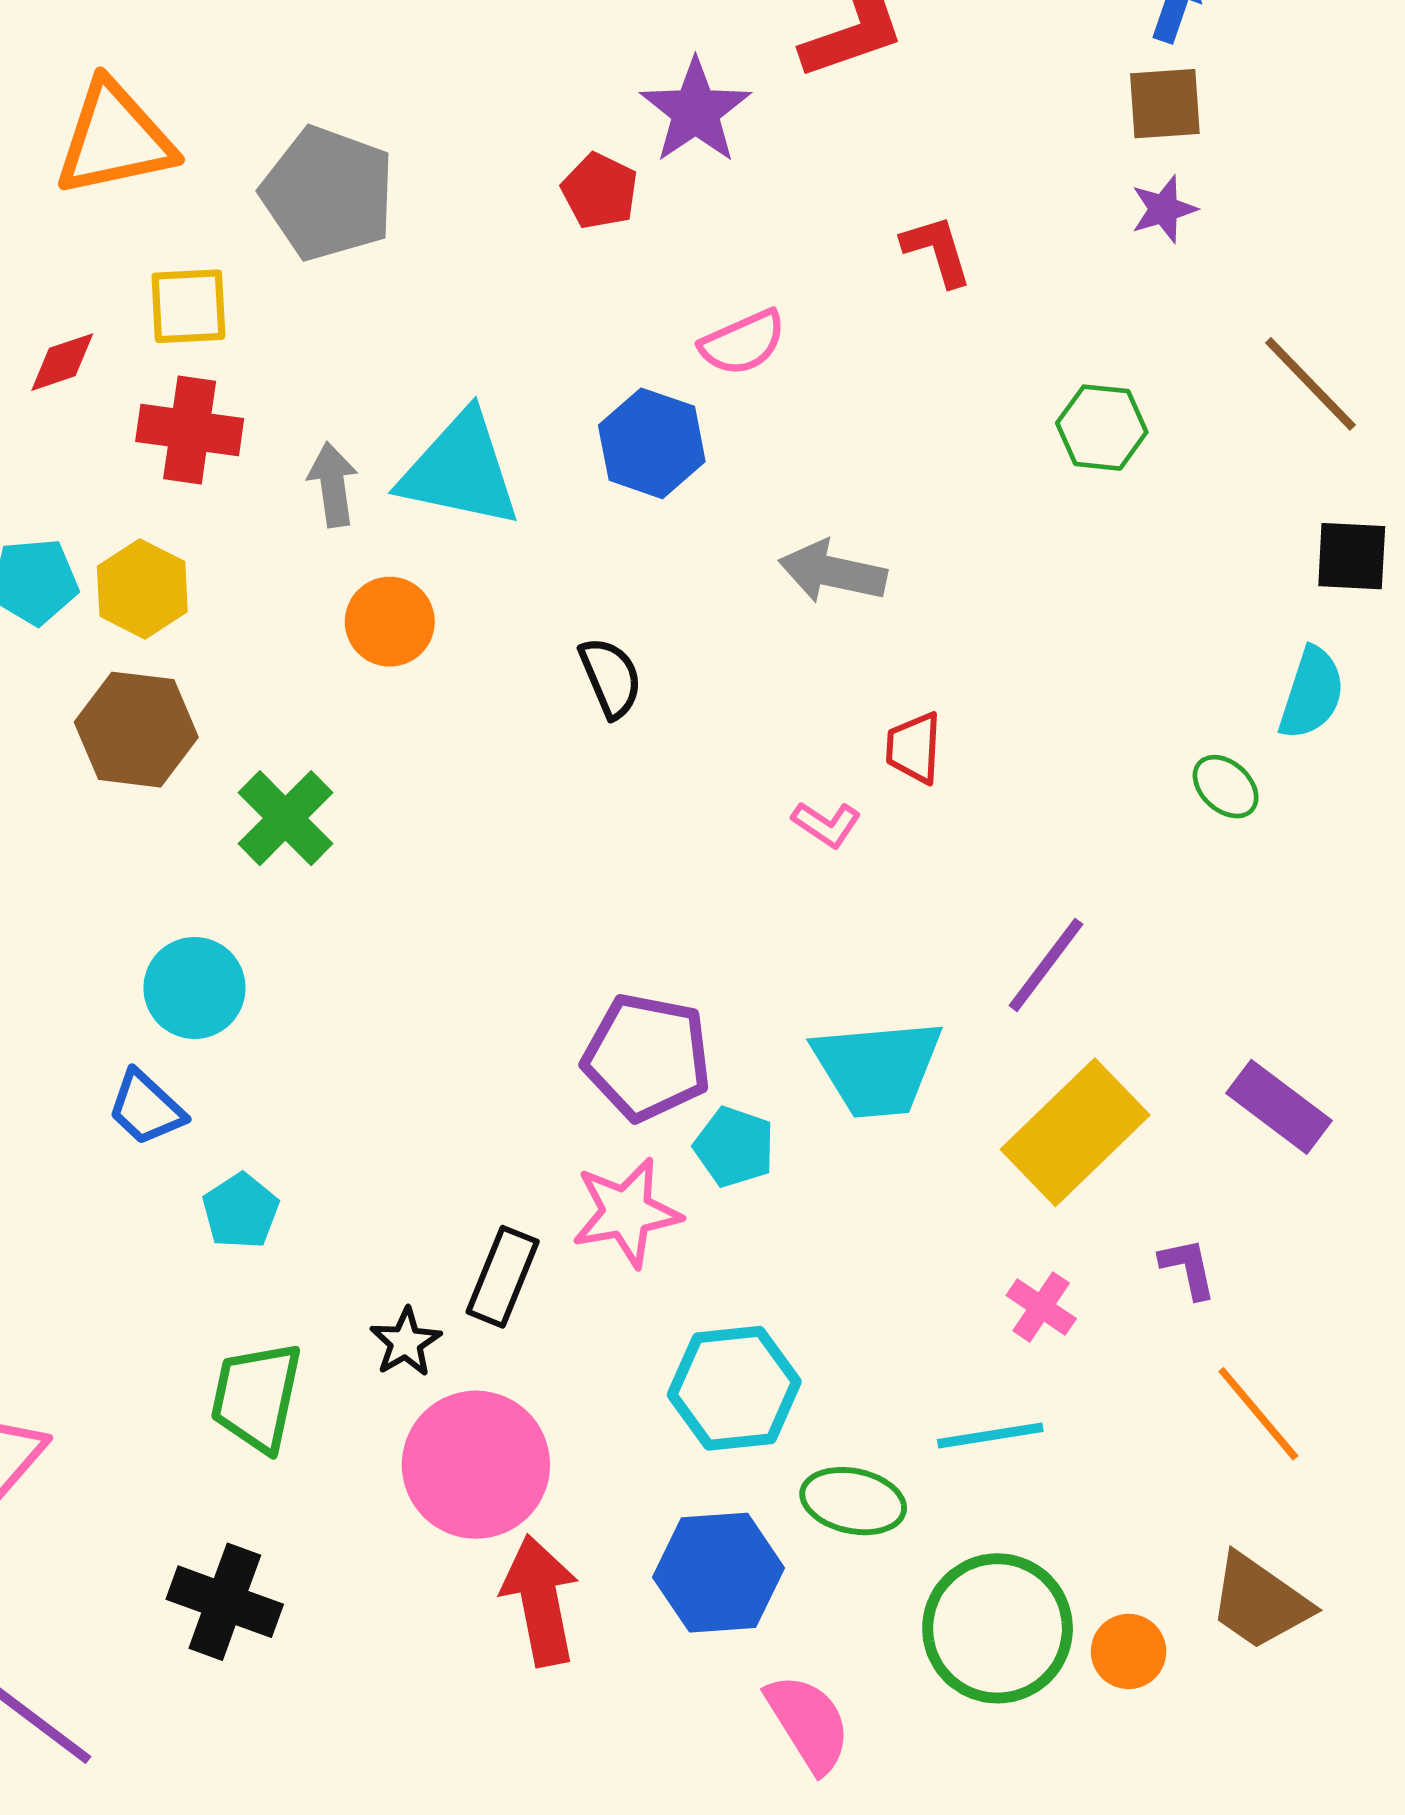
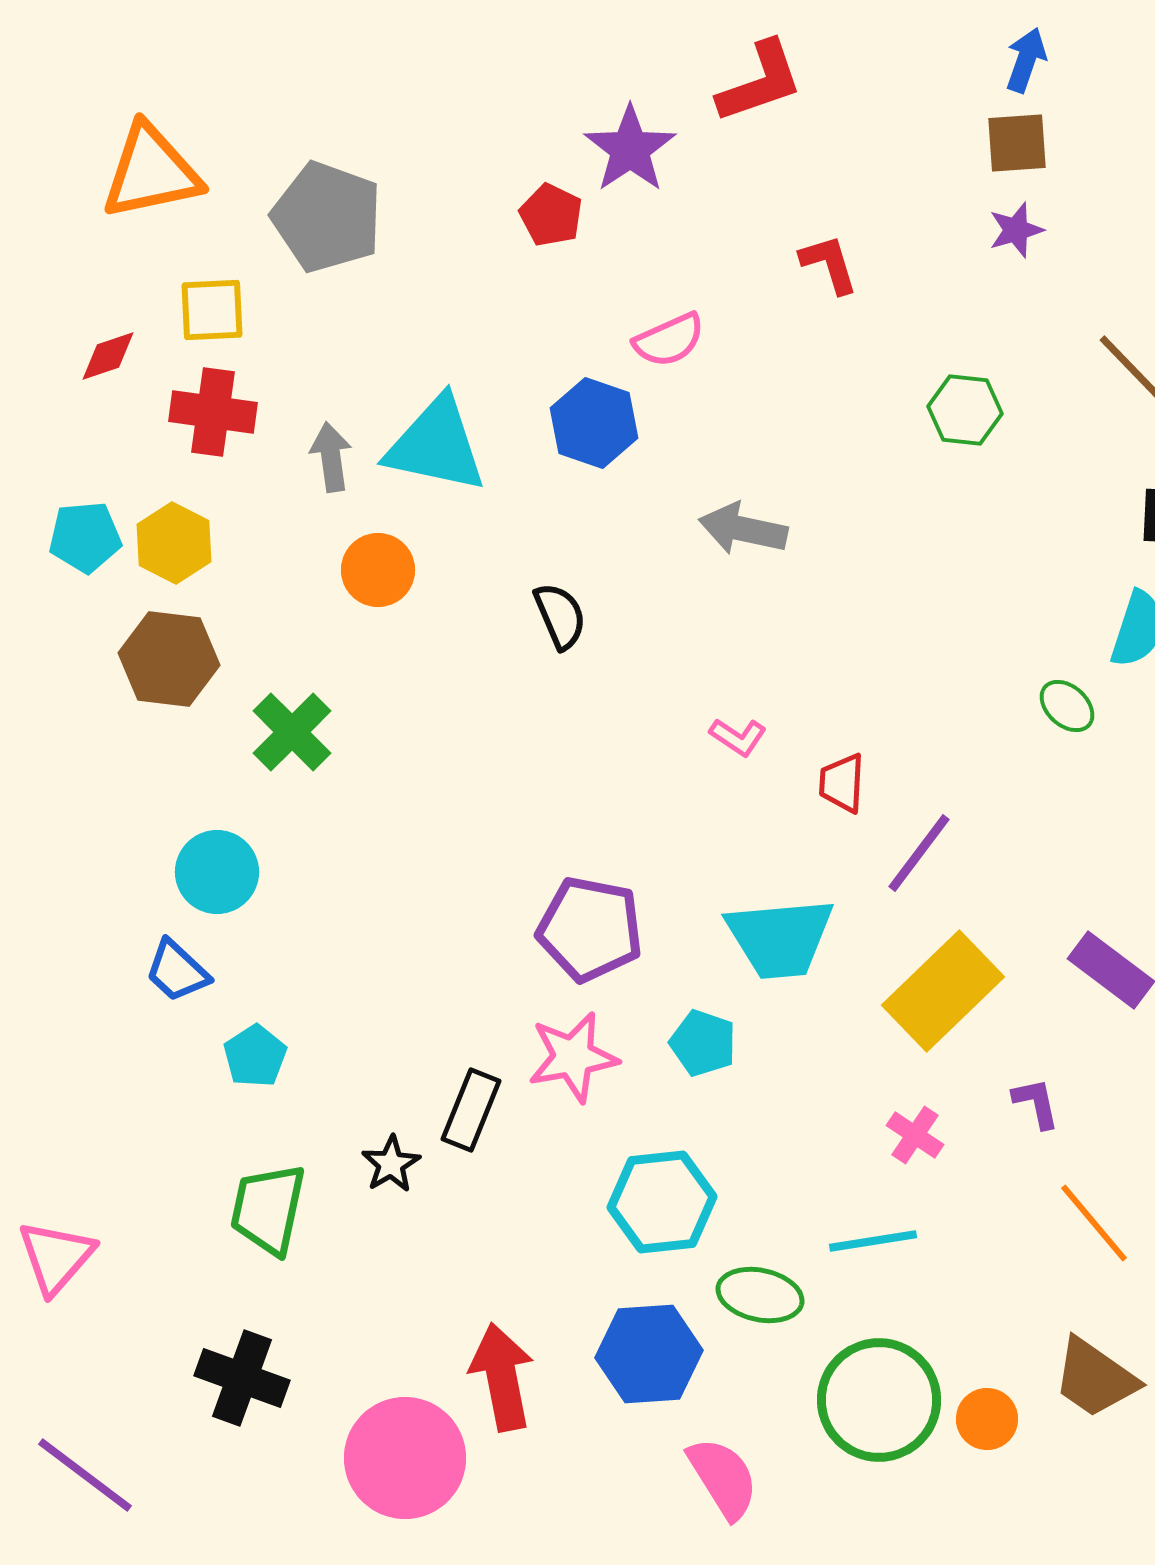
red trapezoid: (914, 748) -> (842, 783), moved
cyan pentagon: (734, 1147) -> (703, 1043), moved
pink circle: (476, 1465) -> (405, 1458), moved

